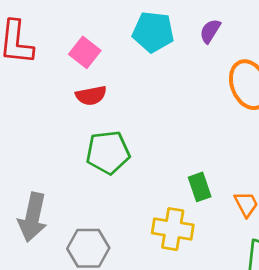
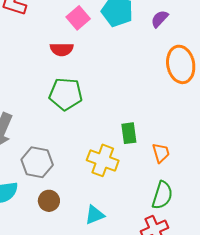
pink square: (85, 52) -> (78, 18), moved

